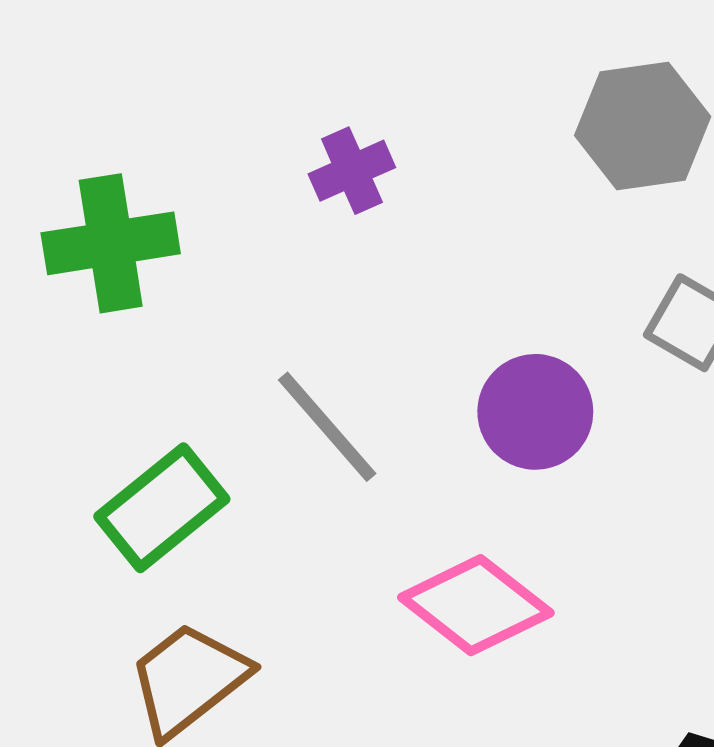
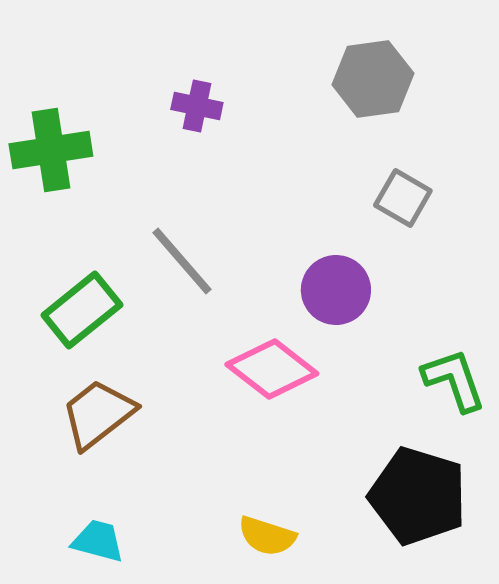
purple cross: (352, 171) -> (197, 106), turned 36
purple circle: (535, 412) -> (336, 290), moved

